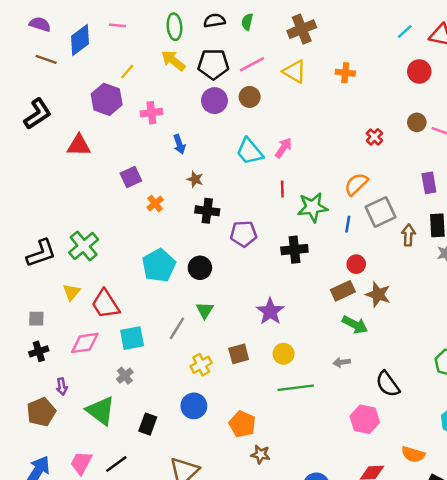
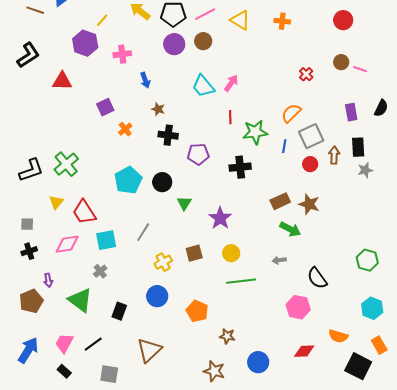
red circle: (356, 264) -> (310, 164), moved
green triangle: (205, 310) -> (184, 203), moved
brown star: (261, 454) -> (227, 336), moved

